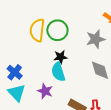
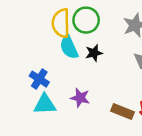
cyan semicircle: (58, 72) -> (69, 47), moved
cyan triangle: (17, 93) -> (45, 104), turned -42

